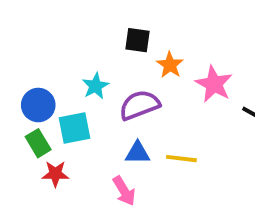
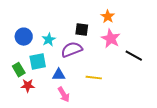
black square: (138, 40) -> (82, 30), moved
orange star: (170, 65) -> (108, 17), moved
blue circle: (38, 105) -> (24, 37), moved
blue triangle: (138, 153) -> (59, 75), moved

